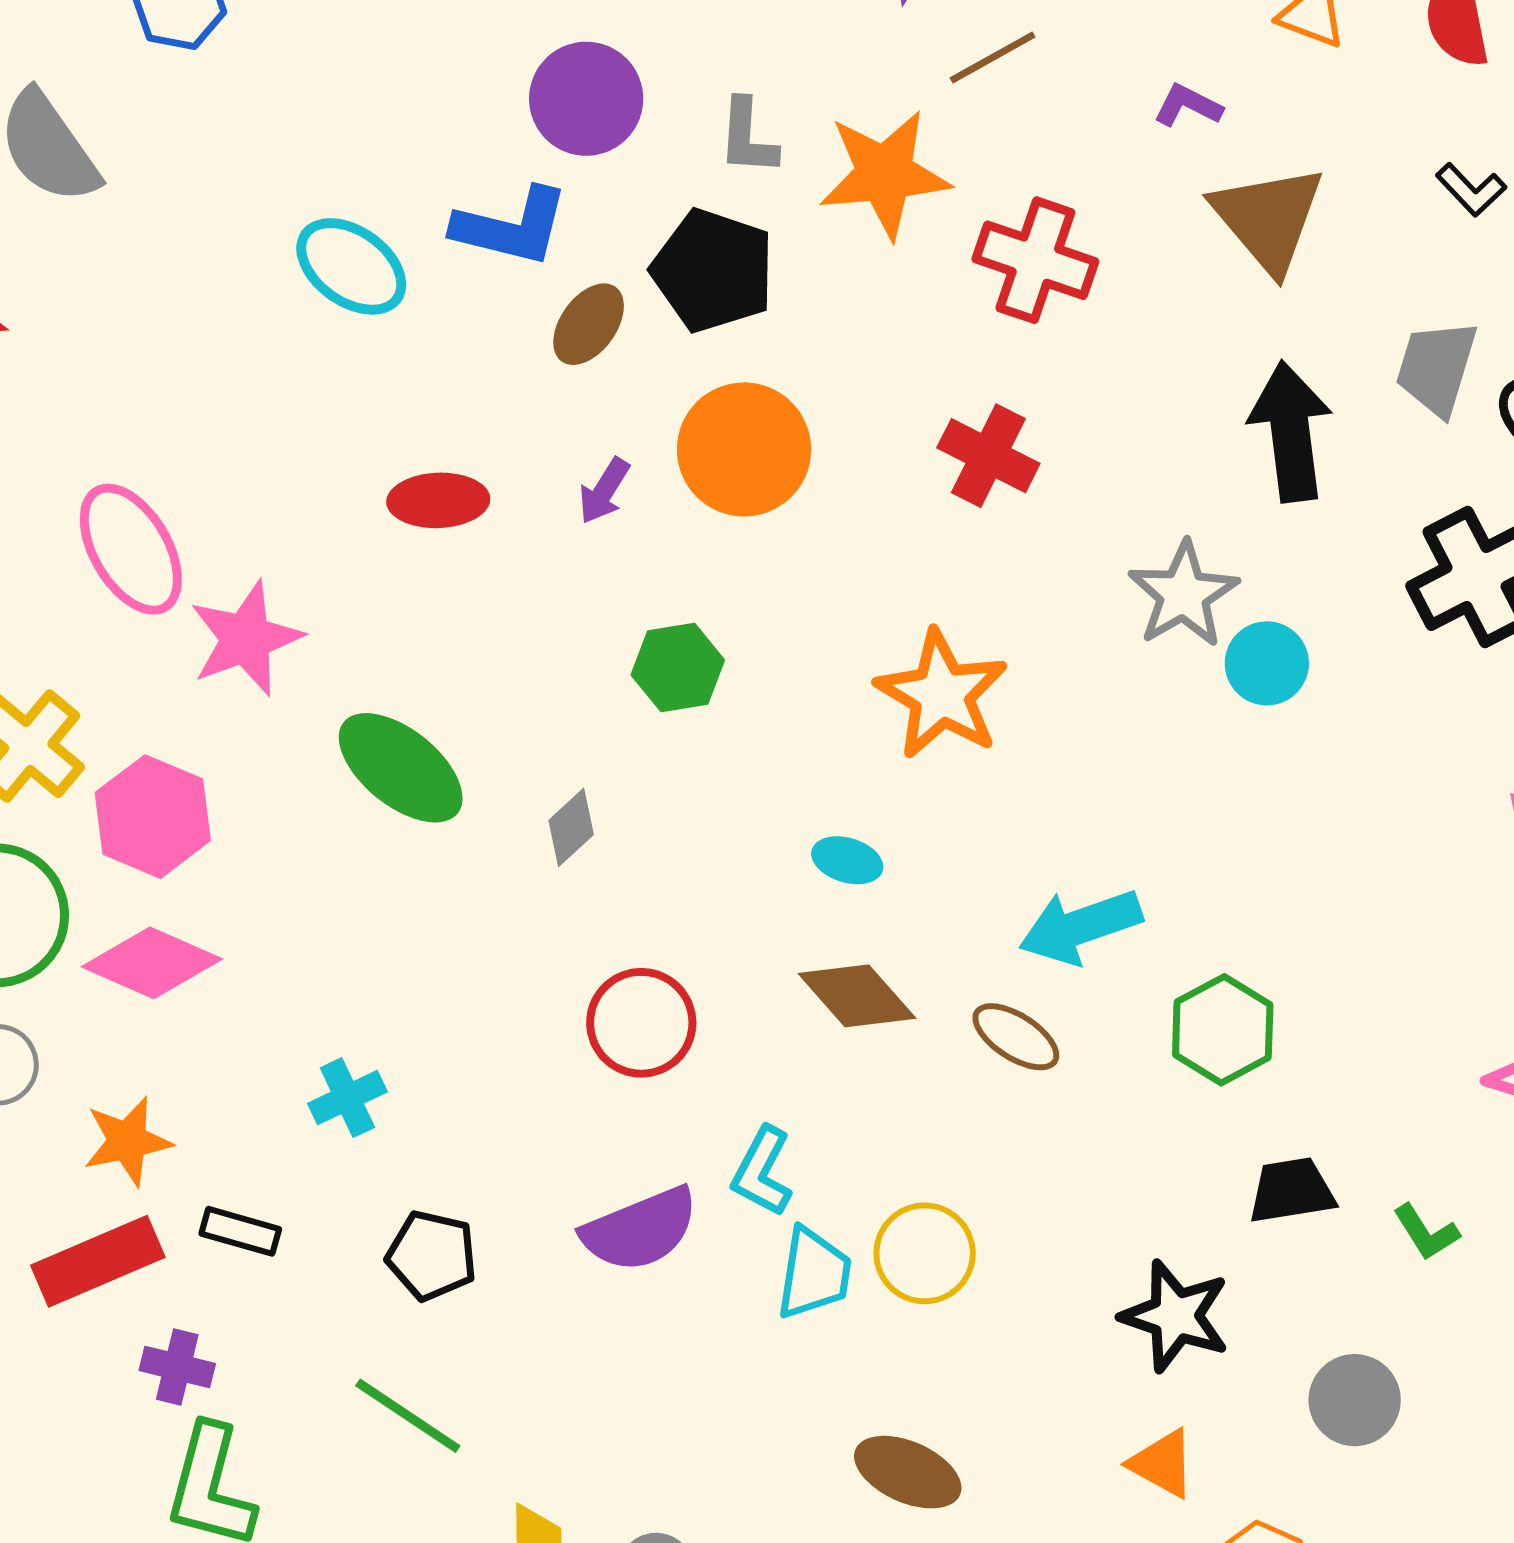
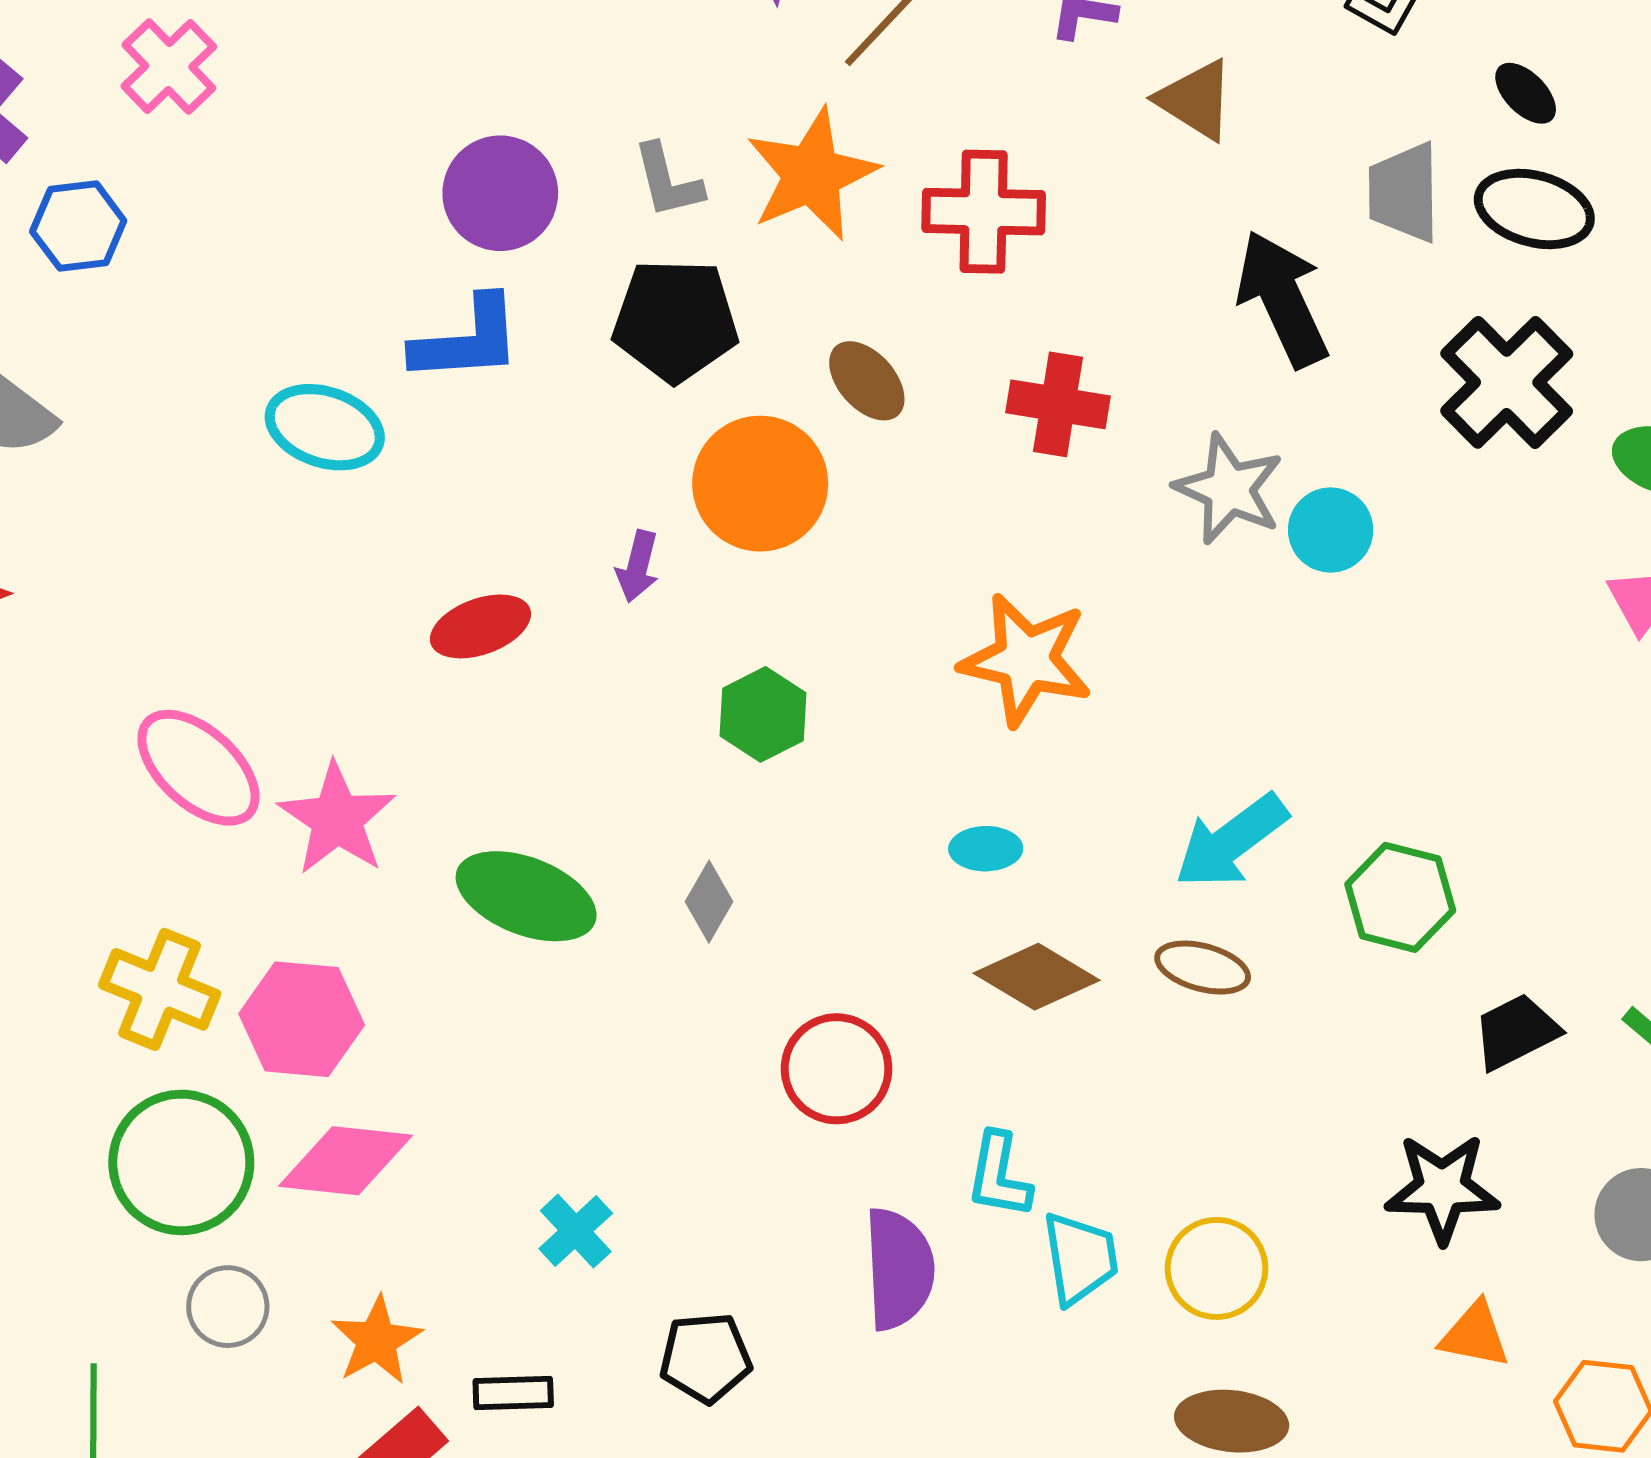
brown triangle: (1268, 218) -> (1196, 100), size x0.7
brown ellipse: (589, 324) -> (867, 381), moved, turned -60
red cross: (988, 456) -> (1058, 404), moved
purple semicircle: (640, 1230) -> (899, 1269), turned -53
yellow circle: (925, 1253) -> (1217, 1268), moved

